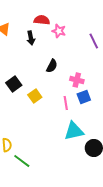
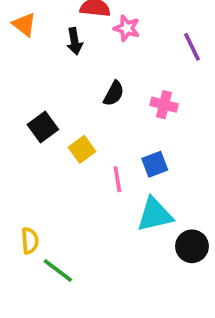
pink cross: (77, 80) -> (164, 105), moved
blue square: (84, 97) -> (155, 164), moved
pink line: (66, 103) -> (117, 179), moved

